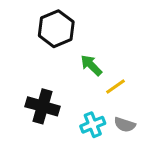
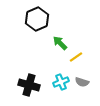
black cross: (42, 106) -> (29, 85), moved

